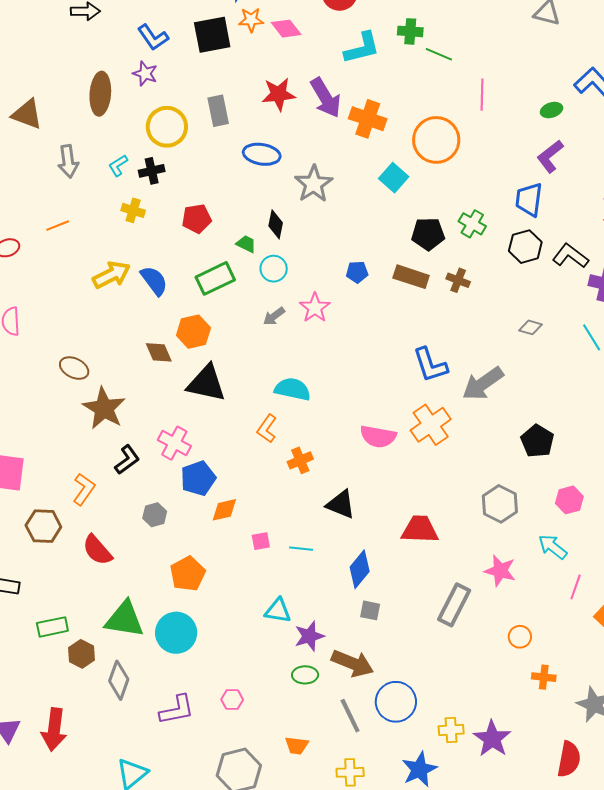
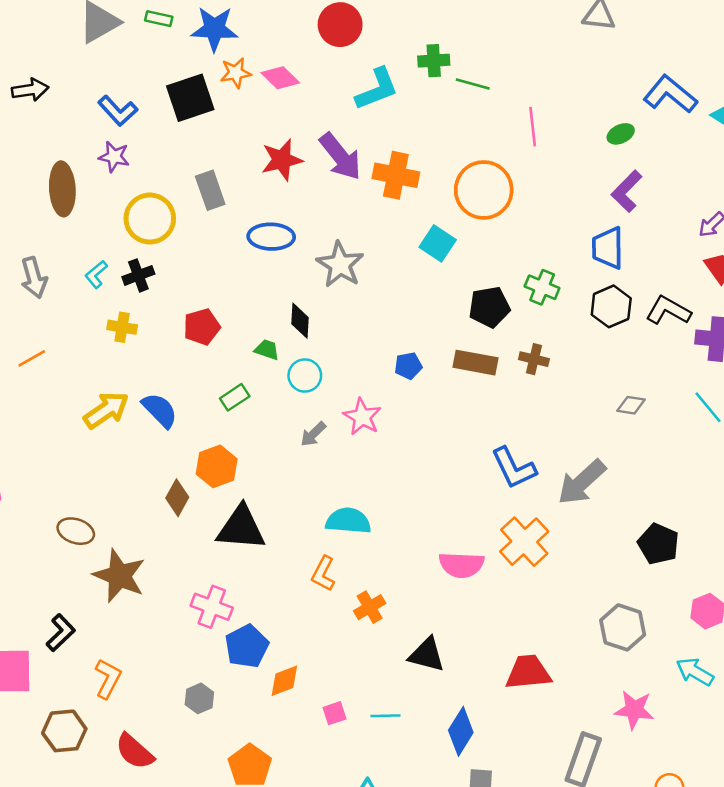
green rectangle: (215, 278) -> (235, 397), size x0.6
brown diamond: (159, 352) -> (177, 498), turned 60
black L-shape: (127, 460) -> (61, 633), moved

